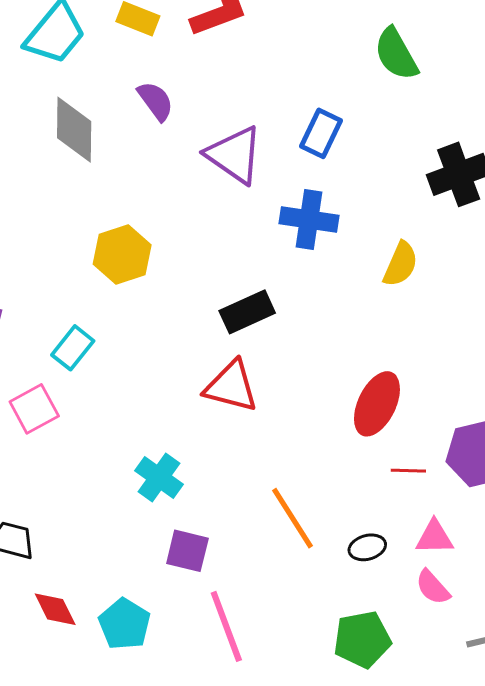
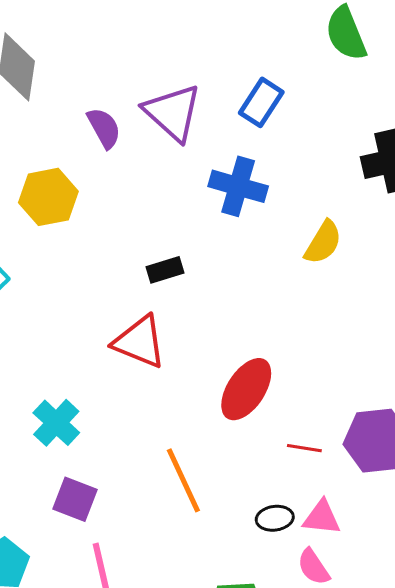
purple semicircle: (156, 101) -> (104, 128), moved
black rectangle: (247, 312) -> (165, 270), size x0.7
red ellipse: (377, 404) -> (246, 389), moved
black ellipse: (367, 547) -> (275, 518), moved

